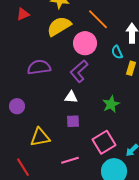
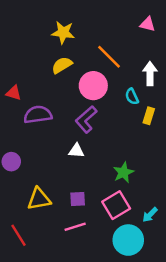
red triangle: (23, 14) -> (14, 93), moved, turned 40
yellow semicircle: (59, 26) -> (62, 65), size x0.7
green star: (111, 104) -> (123, 172), moved
purple square: (73, 121) -> (78, 199), moved

